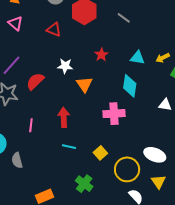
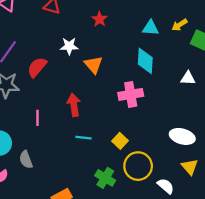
red star: (101, 55) -> (99, 19), moved
yellow circle: (127, 169) -> (138, 166), moved

